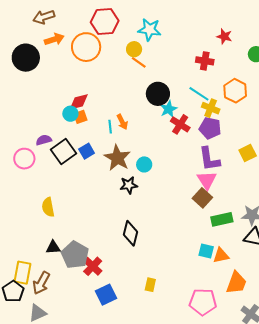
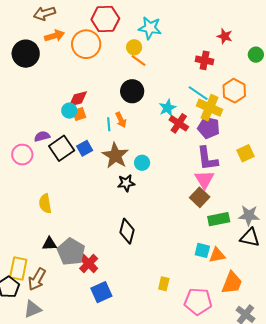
black circle: (158, 94) -> (132, 91), moved
yellow cross: (211, 108) -> (210, 108), size x1.4
yellow rectangle: (150, 285) -> (164, 284), moved

